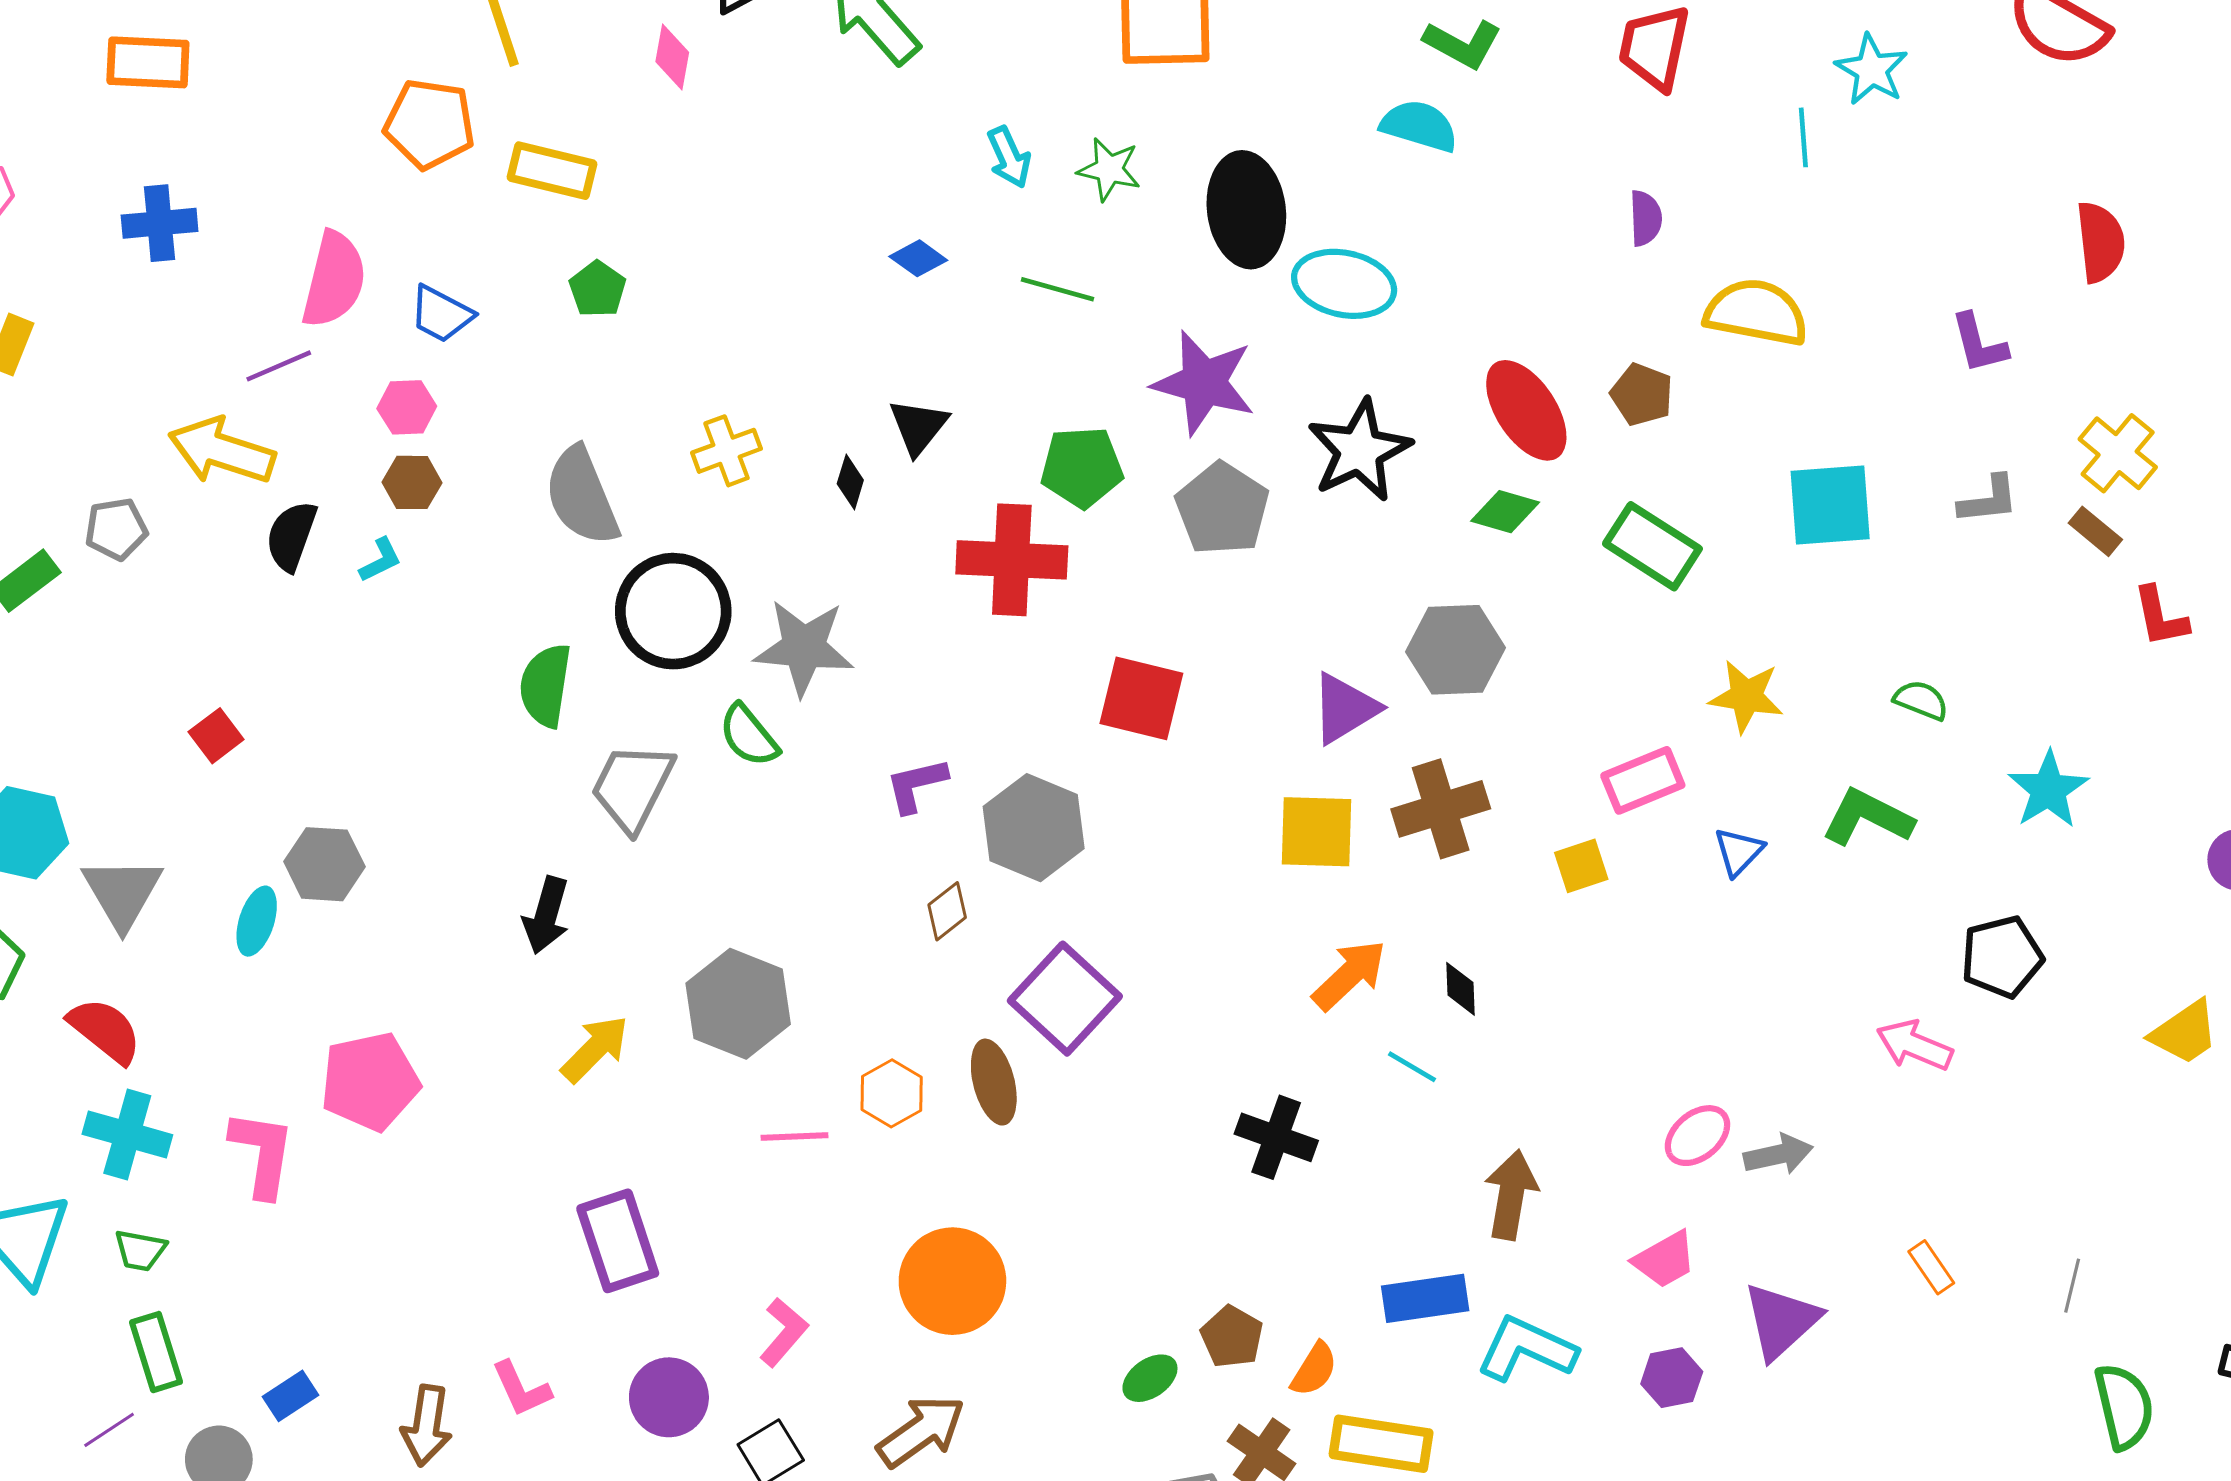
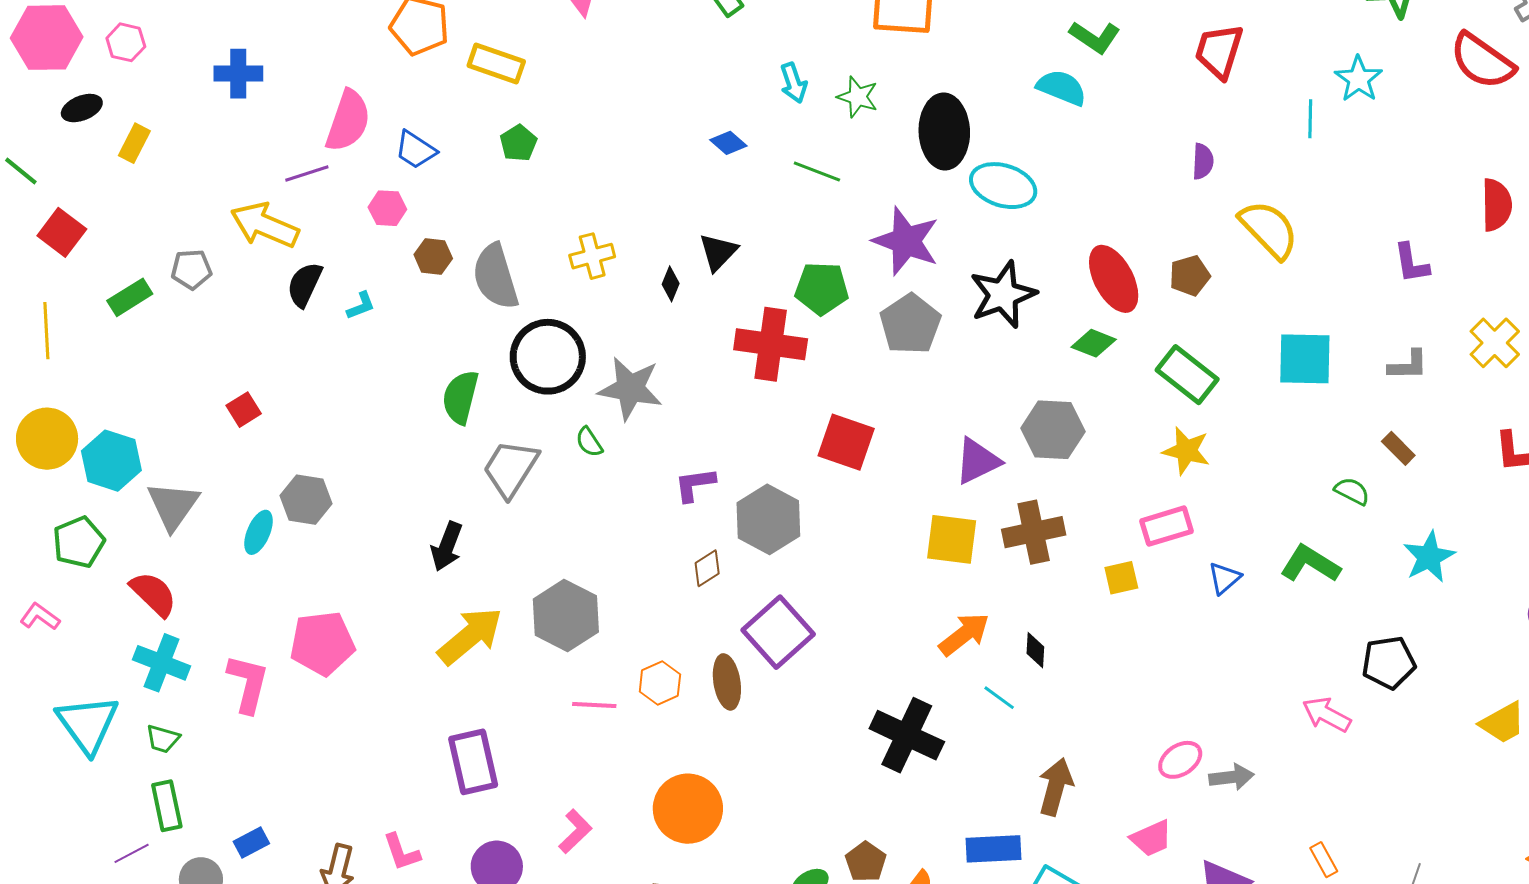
yellow semicircle: (1756, 312) -> (1269, 229), turned 30
brown pentagon: (1642, 395) -> (1190, 276), turned 30
brown hexagon: (412, 482) -> (433, 257), moved
brown rectangle: (2095, 531) -> (1398, 448), moved
yellow star: (1746, 696) -> (1186, 451), moved
green semicircle: (749, 736) -> (589, 442), size x0.7
yellow arrow: (595, 1049) -> (470, 636), size x1.4
black cross: (1276, 1137) -> (907, 735), size x1.4

